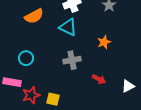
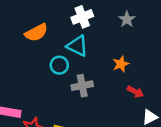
cyan circle: (26, 58) -> (59, 65), moved
red arrow: (99, 79) -> (135, 92), moved

